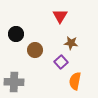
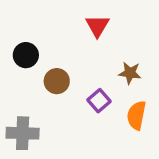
brown star: (71, 43) -> (130, 73), moved
orange semicircle: (75, 81) -> (136, 115), moved

